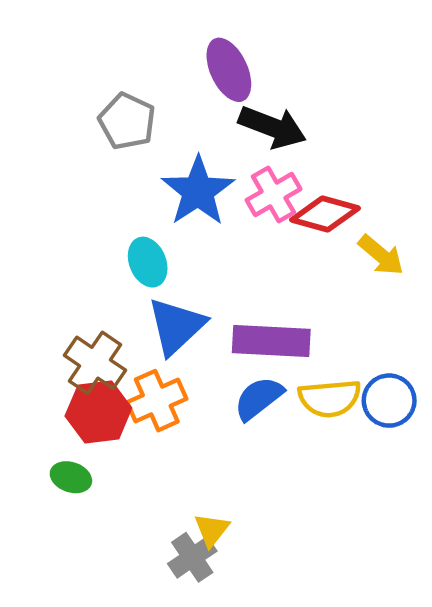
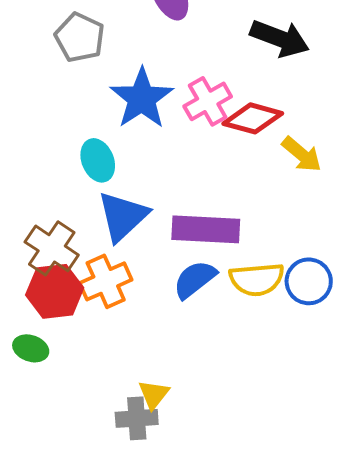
black arrow: (272, 127) -> (280, 38), moved
gray cross: (192, 557) -> (137, 418), turned 30

